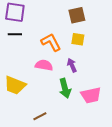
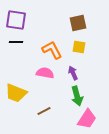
green arrow: (65, 88) -> (77, 96), moved
pink trapezoid: (91, 95) -> (87, 119), moved, turned -45
brown line: (40, 116) -> (44, 111), moved

